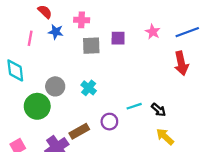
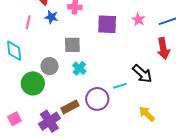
purple square: (118, 38) -> (107, 24), size x1.5
gray square: (91, 46) -> (72, 45), moved
black arrow: (159, 110) -> (142, 74), moved, size x1.5
purple circle: (109, 122) -> (97, 99), size x1.5

